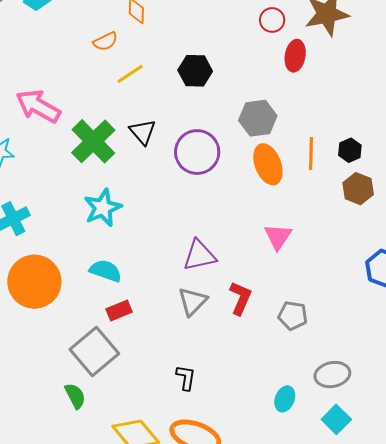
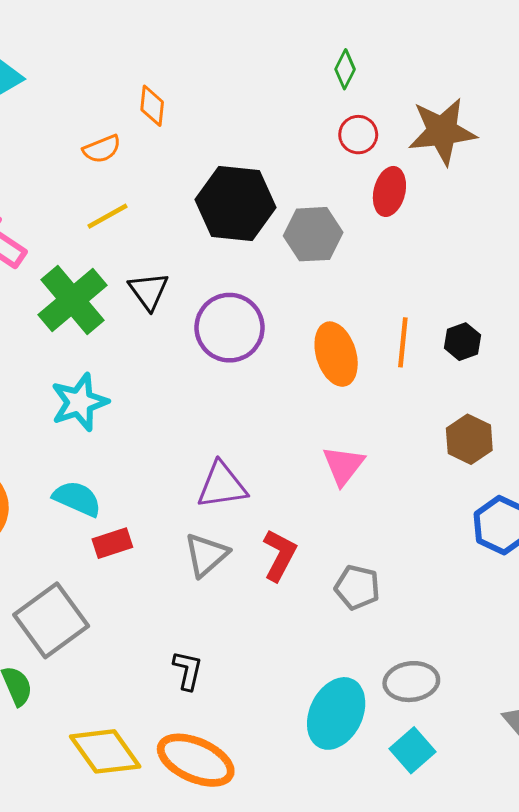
black hexagon: (195, 71) -> (235, 204), size x1.5
yellow line: (130, 74) -> (107, 216), moved
gray hexagon: (258, 118) -> (313, 234), moved
brown hexagon: (358, 189) -> (469, 439), moved
red rectangle: (119, 311) -> (112, 543), moved
cyan ellipse: (285, 399) -> (336, 713), size x1.8

